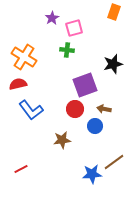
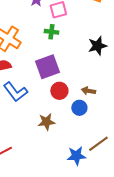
purple square: (85, 85) -> (47, 67), moved

